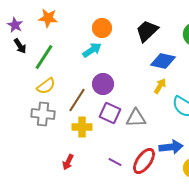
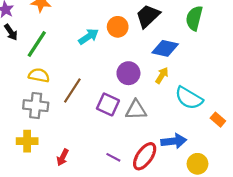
orange circle: (102, 28) -> (118, 27), moved
purple circle: (103, 84) -> (128, 73), moved
yellow semicircle: (46, 86) -> (39, 75), turned -132
yellow cross: (82, 127) -> (27, 141), moved

